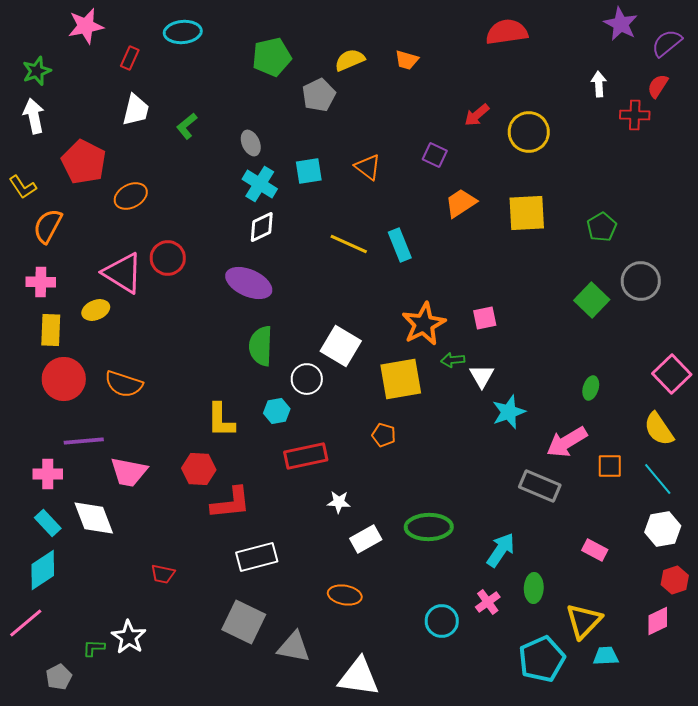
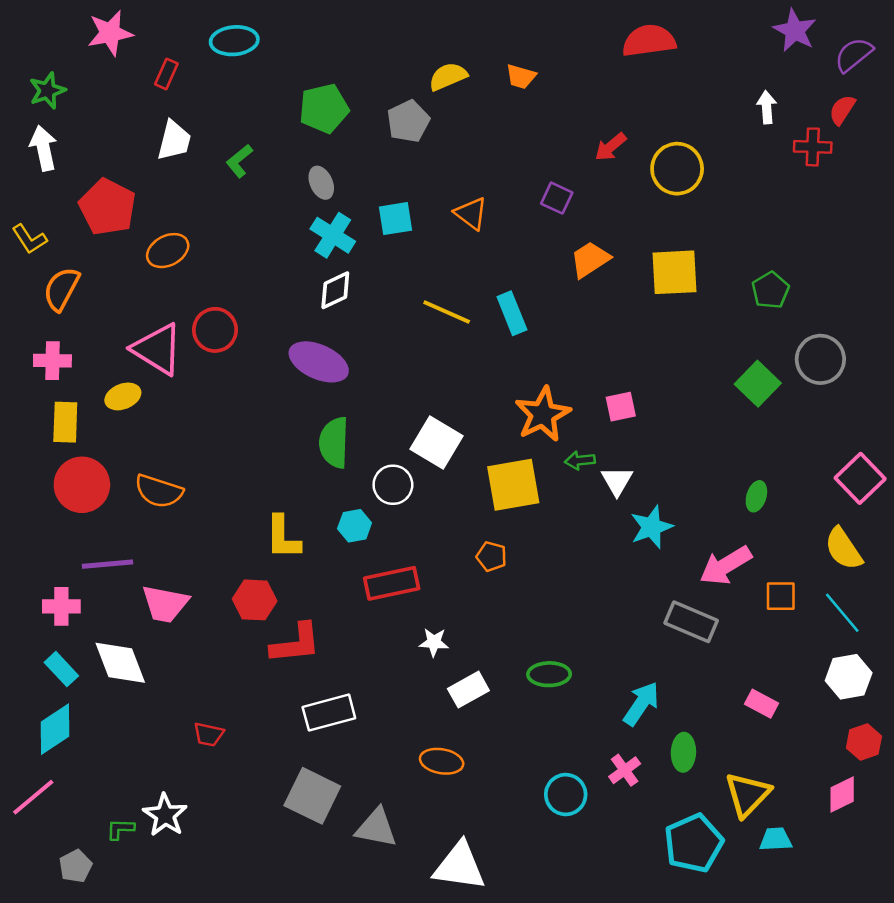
green pentagon: (272, 57) -> (324, 108), moved
green ellipse: (429, 527) -> (549, 674), size x0.7

